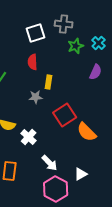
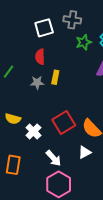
gray star: (36, 97) -> (37, 83), moved
red square: (65, 115) -> (64, 123), moved
white triangle: (81, 174) -> (85, 152), moved

